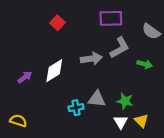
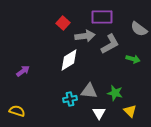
red square: (57, 23) -> (63, 23), moved
gray arrow: (91, 59) -> (85, 36), moved
white diamond: (54, 71) -> (69, 60), moved
white triangle: (121, 122) -> (99, 113), moved

